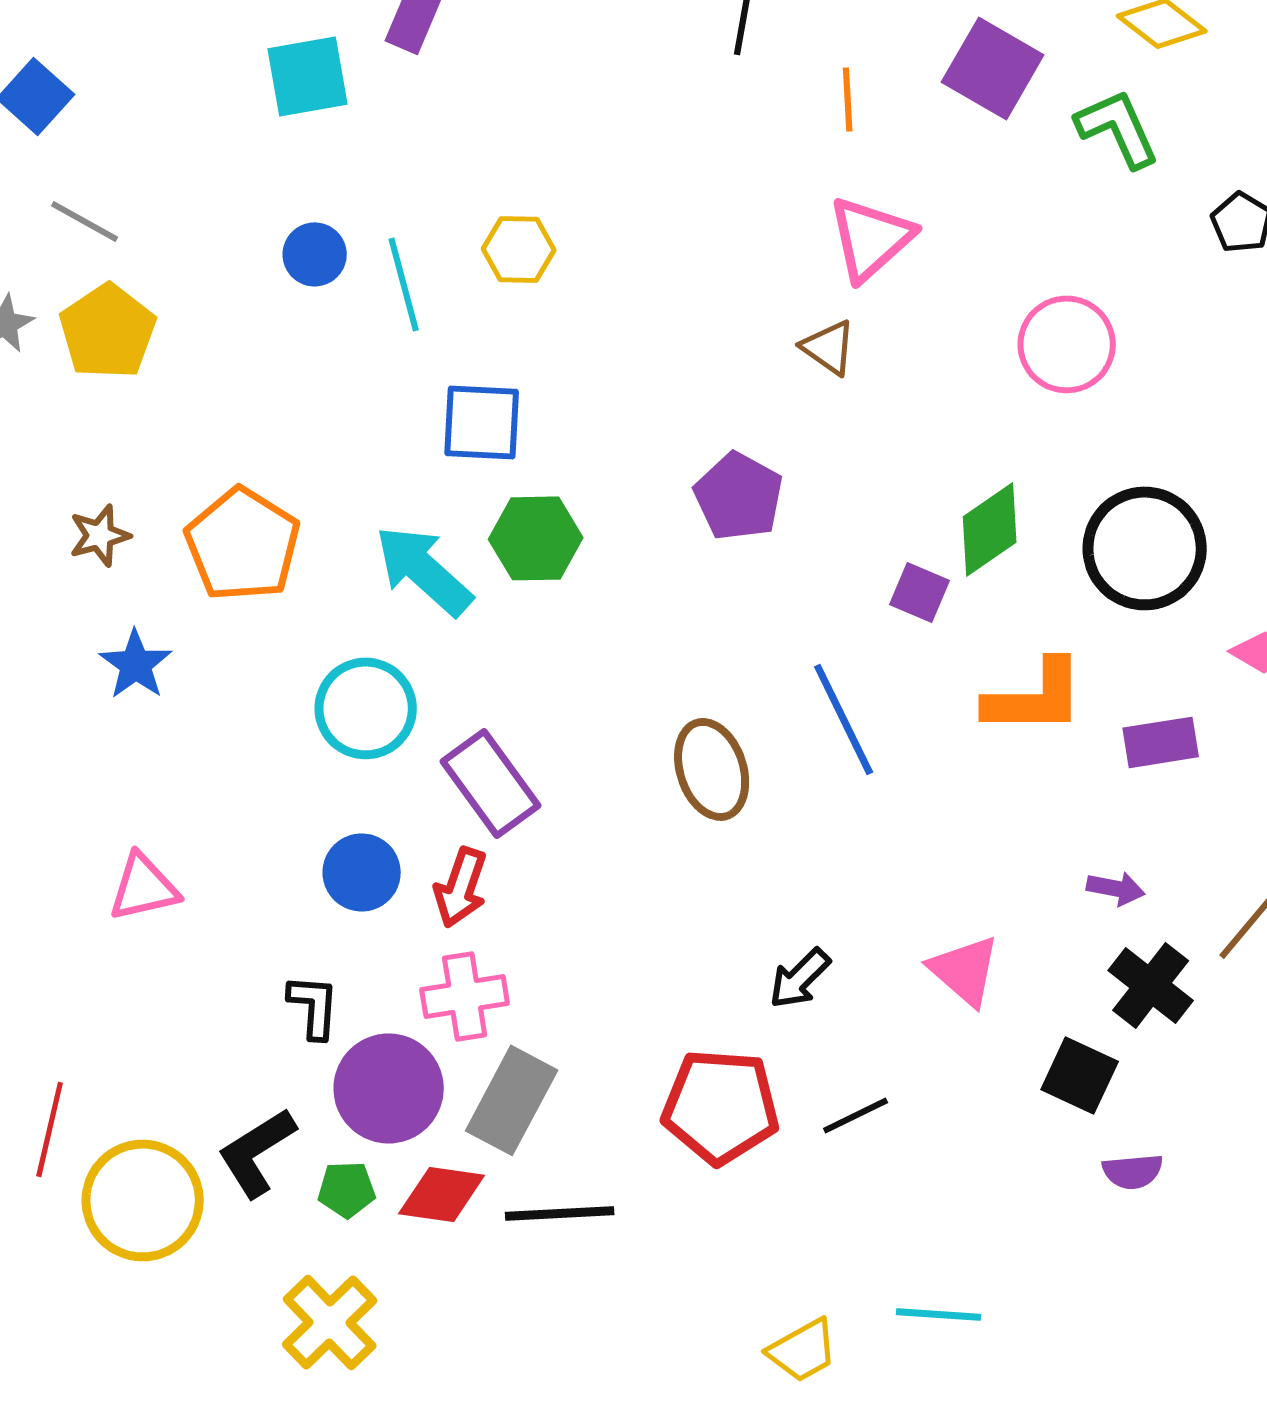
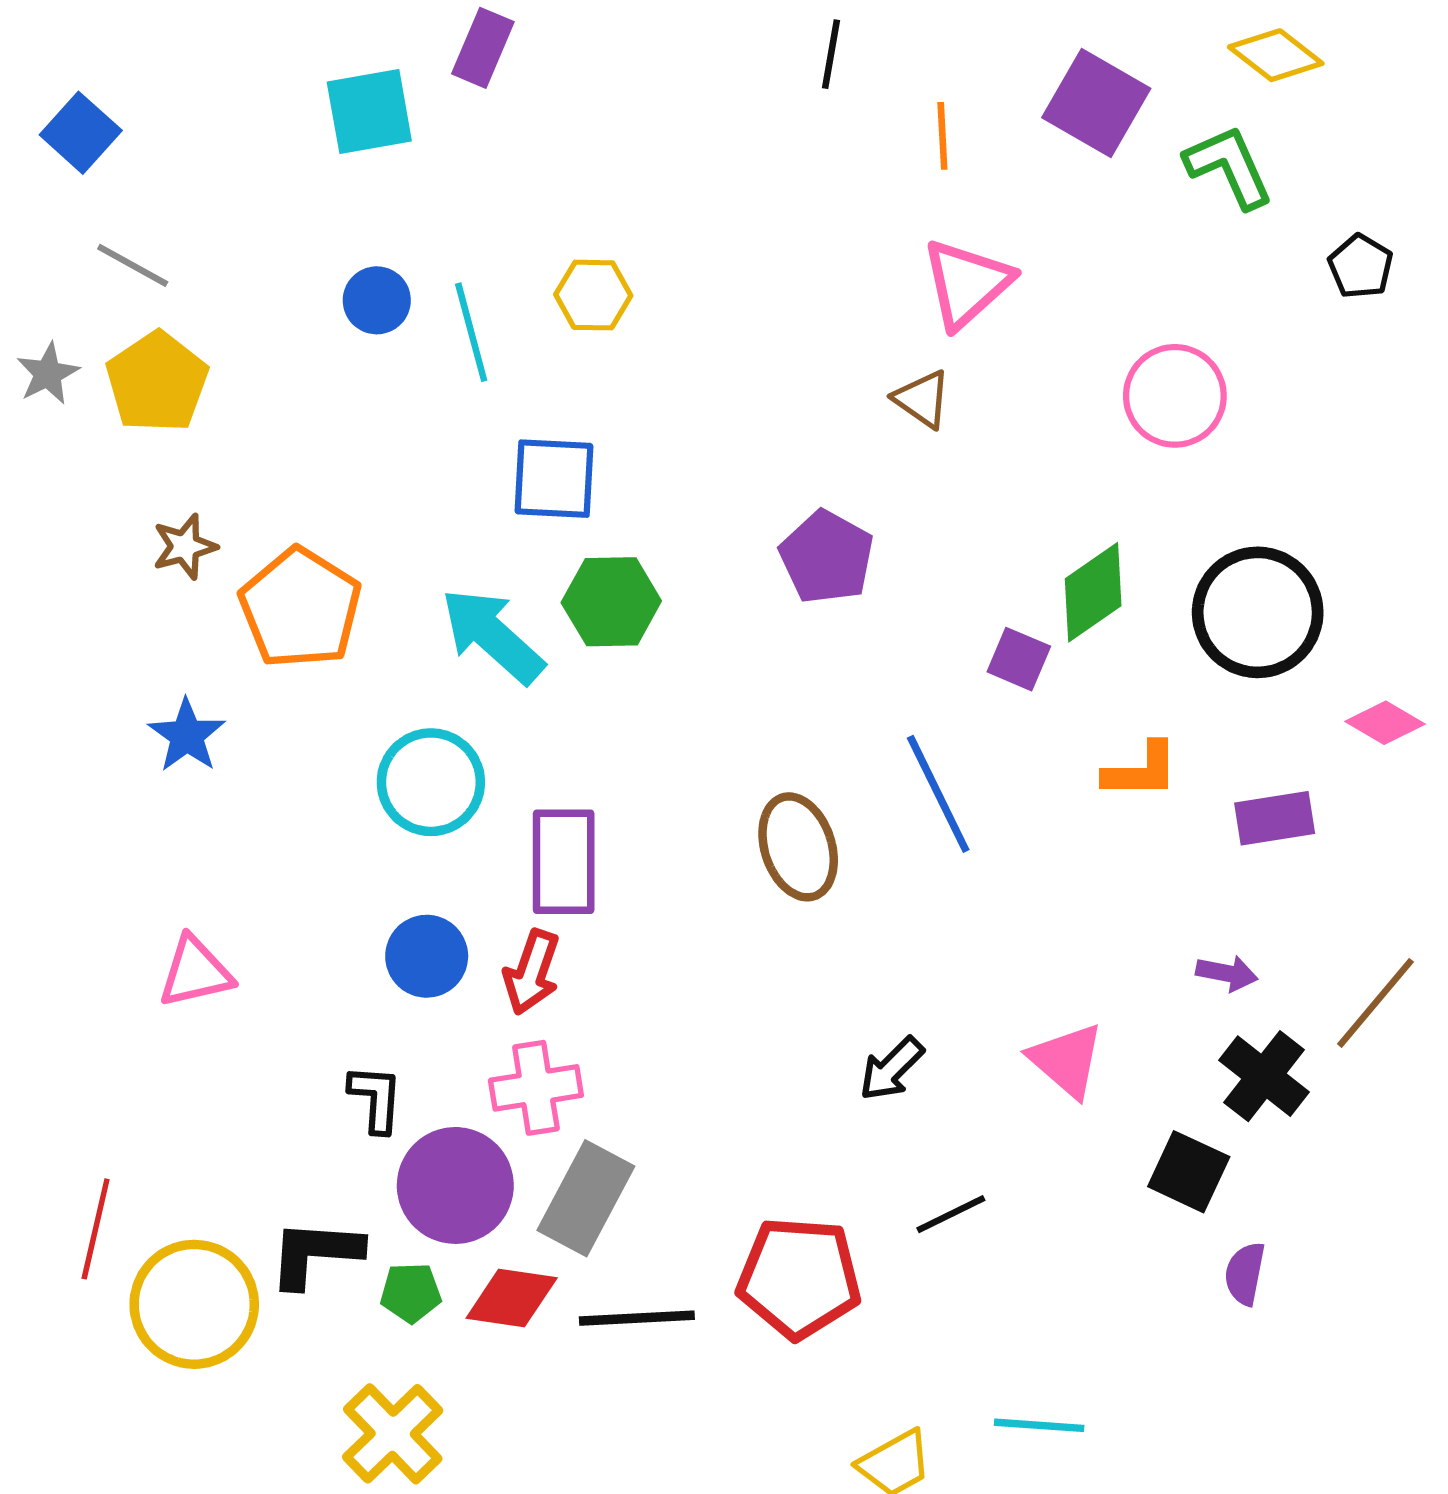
brown star: (100, 535) -> (185, 547), moved
orange L-shape: (1035, 697) -> (1141, 771), size x0.7
purple rectangle: (491, 783) -> (564, 862), turned 36
red pentagon: (721, 1106) -> (799, 1278), moved
black L-shape: (257, 1152) -> (315, 1253), turned 36
purple semicircle: (1133, 1171) -> (1245, 1274), turned 106

